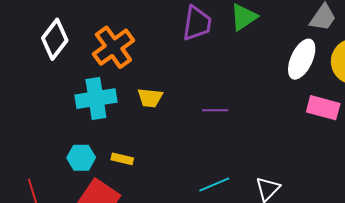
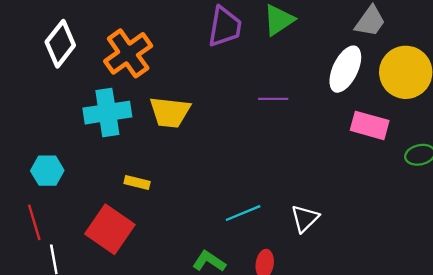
yellow trapezoid: (150, 98) -> (170, 112), size x1.4
purple line: (215, 110) -> (273, 99), moved
cyan hexagon: (81, 158) -> (47, 171), moved

